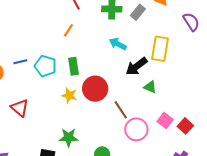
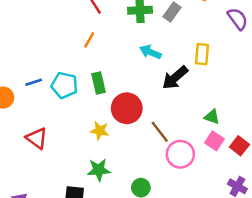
yellow rectangle: (160, 49) -> (202, 54), size x0.7
green triangle: (150, 87) -> (212, 117), moved
yellow star: (69, 95) -> (100, 131), moved

